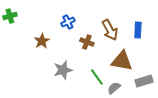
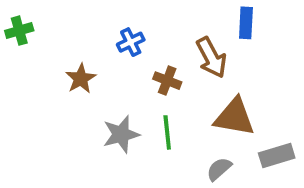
blue rectangle: (138, 30) -> (246, 23), moved
green line: (97, 77) -> (167, 132), moved, turned 30

